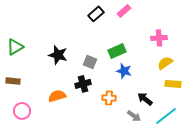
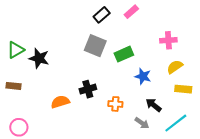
black star: (58, 55) -> (39, 58), moved
gray square: (90, 62) -> (95, 46), moved, size x1.5
blue star: (124, 71) -> (143, 76), moved
pink circle: (22, 111) -> (19, 127), moved

